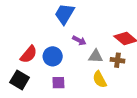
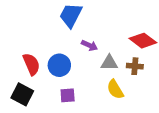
red semicircle: (29, 54) -> (31, 64), turned -60

